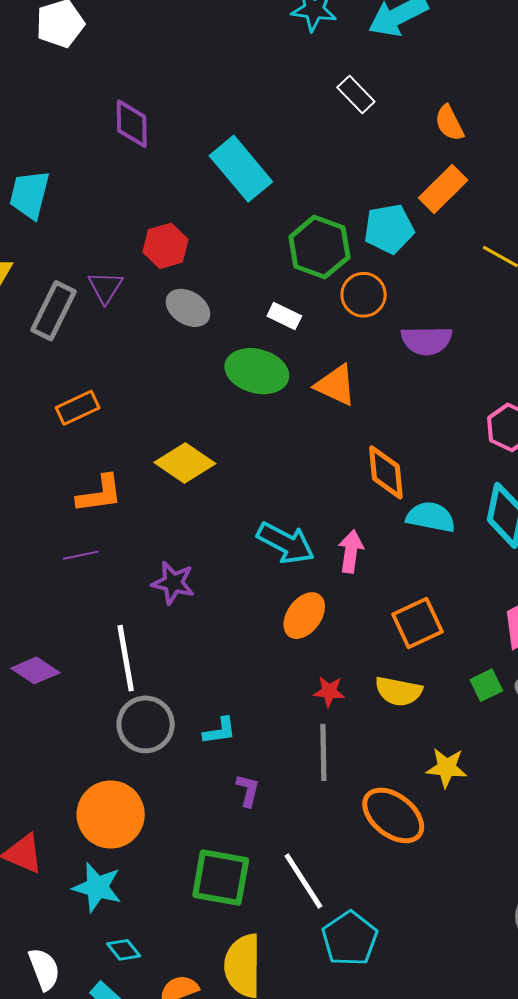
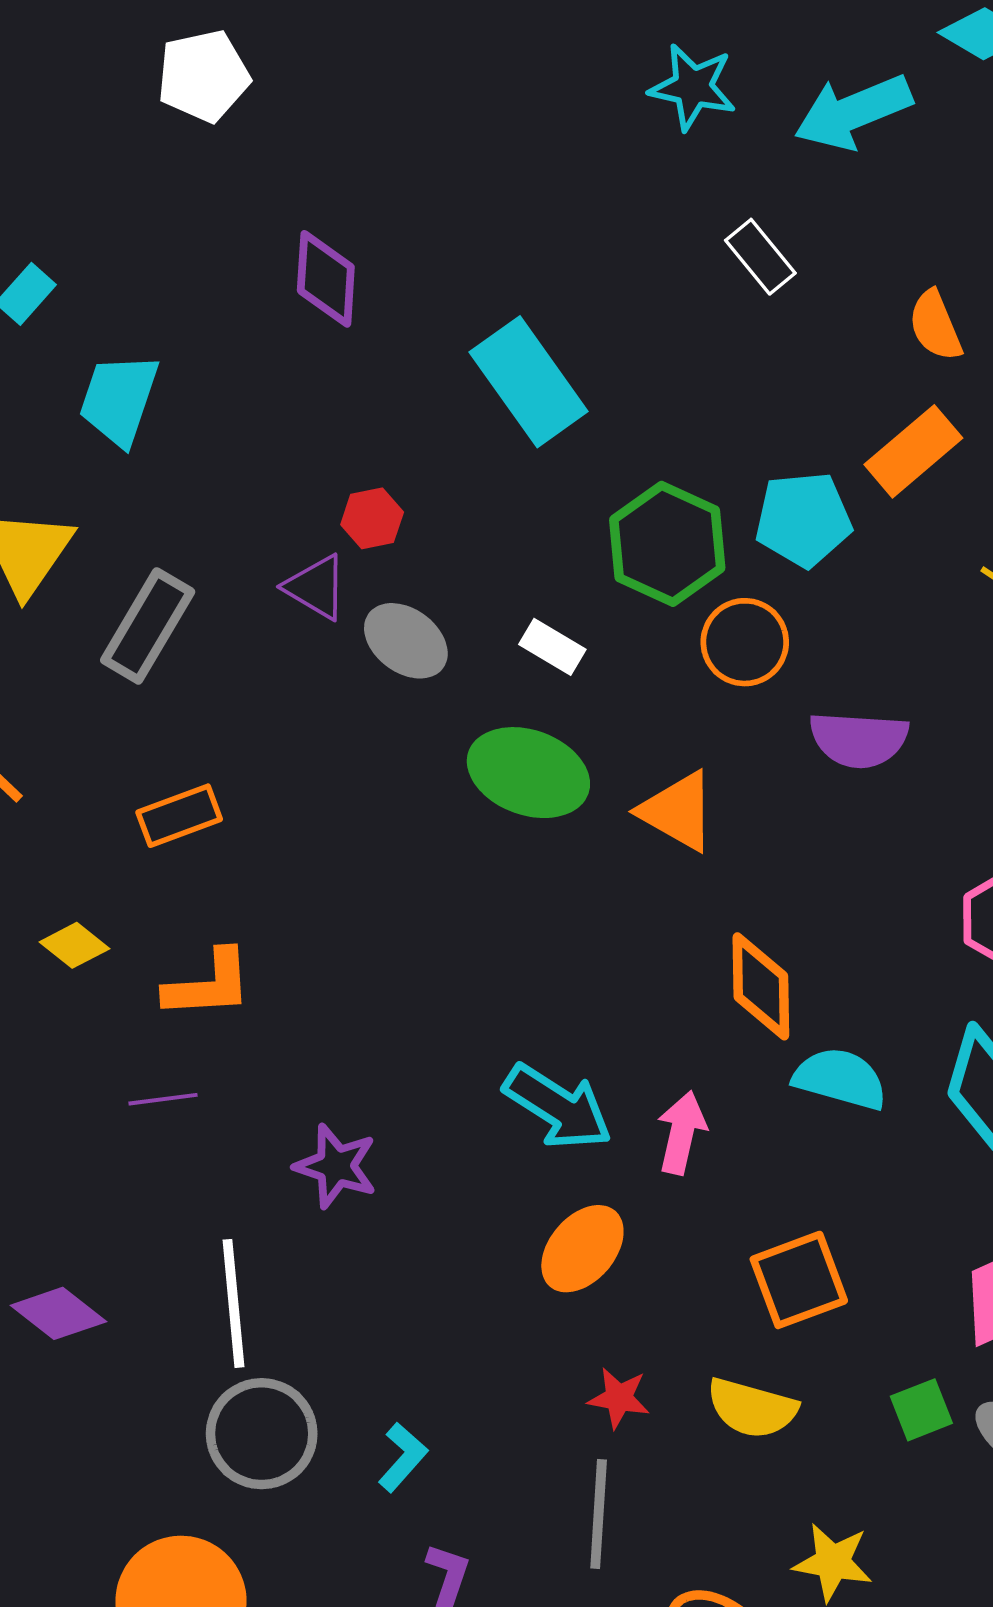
red hexagon: (165, 246) -> (372, 518), size x0.7
purple triangle: (105, 287) -> (316, 587), moved, turned -36
white rectangle: (284, 316) -> (552, 647), moved
yellow diamond: (185, 463) -> (75, 945), moved, size x0.6
cyan L-shape: (220, 731) -> (403, 1457), turned -45

